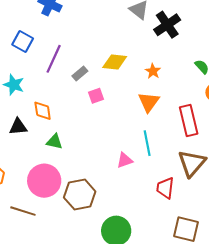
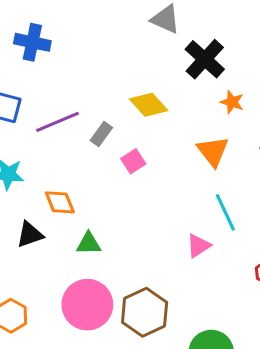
black cross: (167, 25) -> (205, 59), moved
purple line: (54, 59) -> (57, 122), turned 56
yellow diamond: (115, 62) -> (149, 105), turned 55
orange star: (153, 71) -> (232, 102), moved

